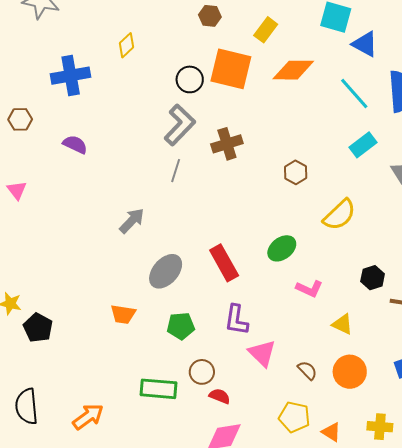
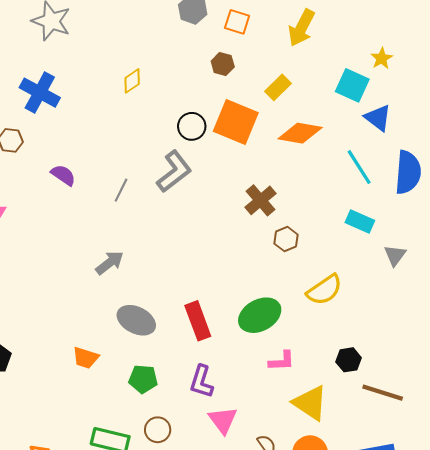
blue cross: (71, 76) -> (40, 93), moved, turned 30
brown cross: (227, 144) -> (261, 200), moved, turned -32
cyan rectangle: (363, 145) -> (360, 221), turned 52
gray line: (176, 171) -> (121, 190), moved
green ellipse: (282, 248) -> (260, 315), size x1.4
gray ellipse: (166, 271) -> (136, 320), turned 66
pink L-shape: (309, 289) -> (282, 361), turned -36
yellow triangle: (342, 324) -> (310, 403), size x1.6

